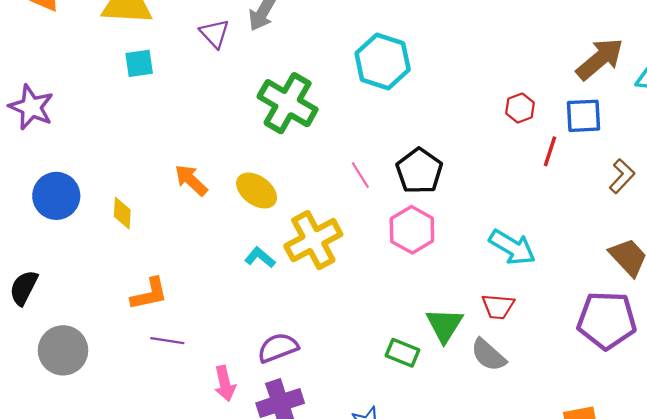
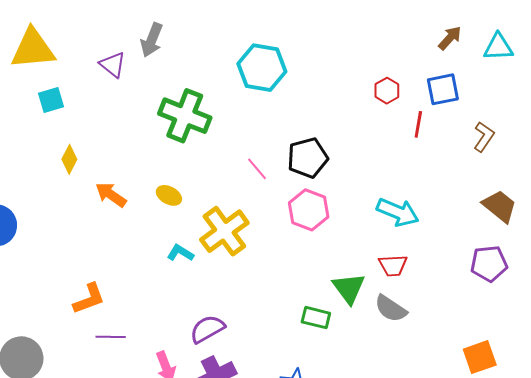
brown arrow: (600, 59) -> (450, 38), size x0.6
black pentagon: (419, 171) -> (308, 158), turned 30
yellow ellipse: (257, 191) -> (169, 195), size x0.7
yellow diamond: (122, 213) -> (69, 159), moved, turned 32
purple pentagon: (607, 320) -> (489, 264), size x0.7

